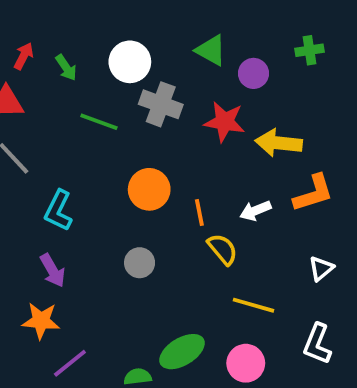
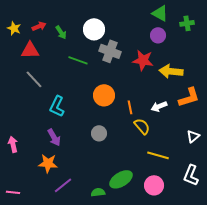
green triangle: (211, 50) -> (160, 13), moved
red arrow: (24, 56) -> (39, 26), turned 40

